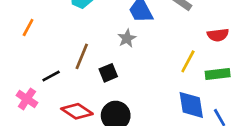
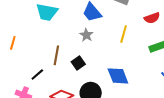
yellow line: (188, 61) -> (124, 34), moved
blue diamond: (191, 105) -> (118, 76), moved

